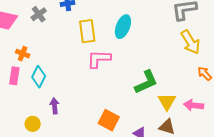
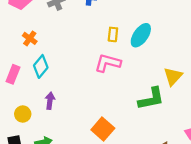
yellow rectangle: (87, 31) -> (113, 34), moved, size x0.6
pink rectangle: (14, 76) -> (13, 74), moved
yellow triangle: (167, 102) -> (173, 76), moved

